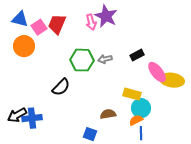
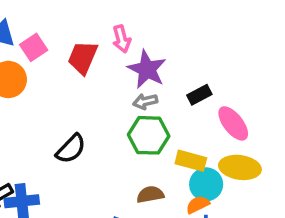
purple star: (106, 16) -> (147, 69), moved
red trapezoid: (57, 24) -> (83, 58), moved
green hexagon: (82, 60) -> (149, 135), moved
yellow ellipse: (172, 80) -> (240, 167), moved

